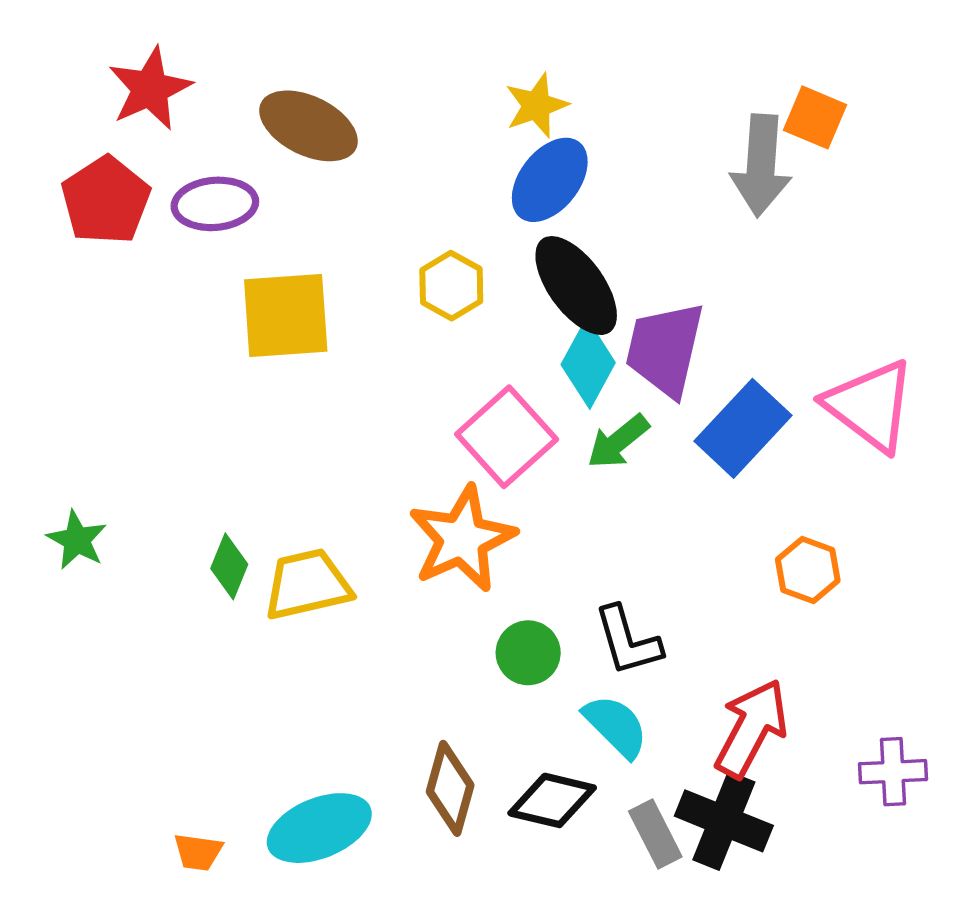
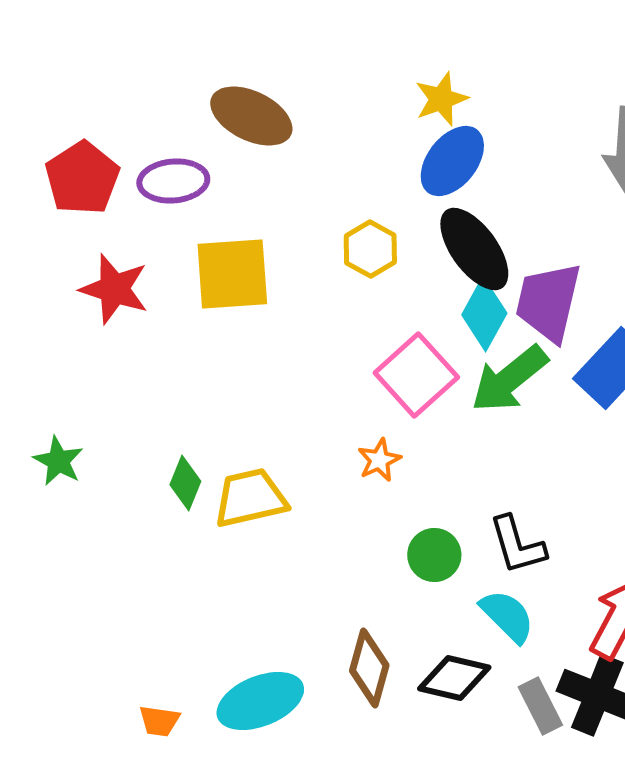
red star: (150, 89) -> (114, 289), moved, turned -30
green arrow: (618, 442) -> (509, 379), size x1.5
orange star: (462, 539) -> (379, 460), size x0.5

